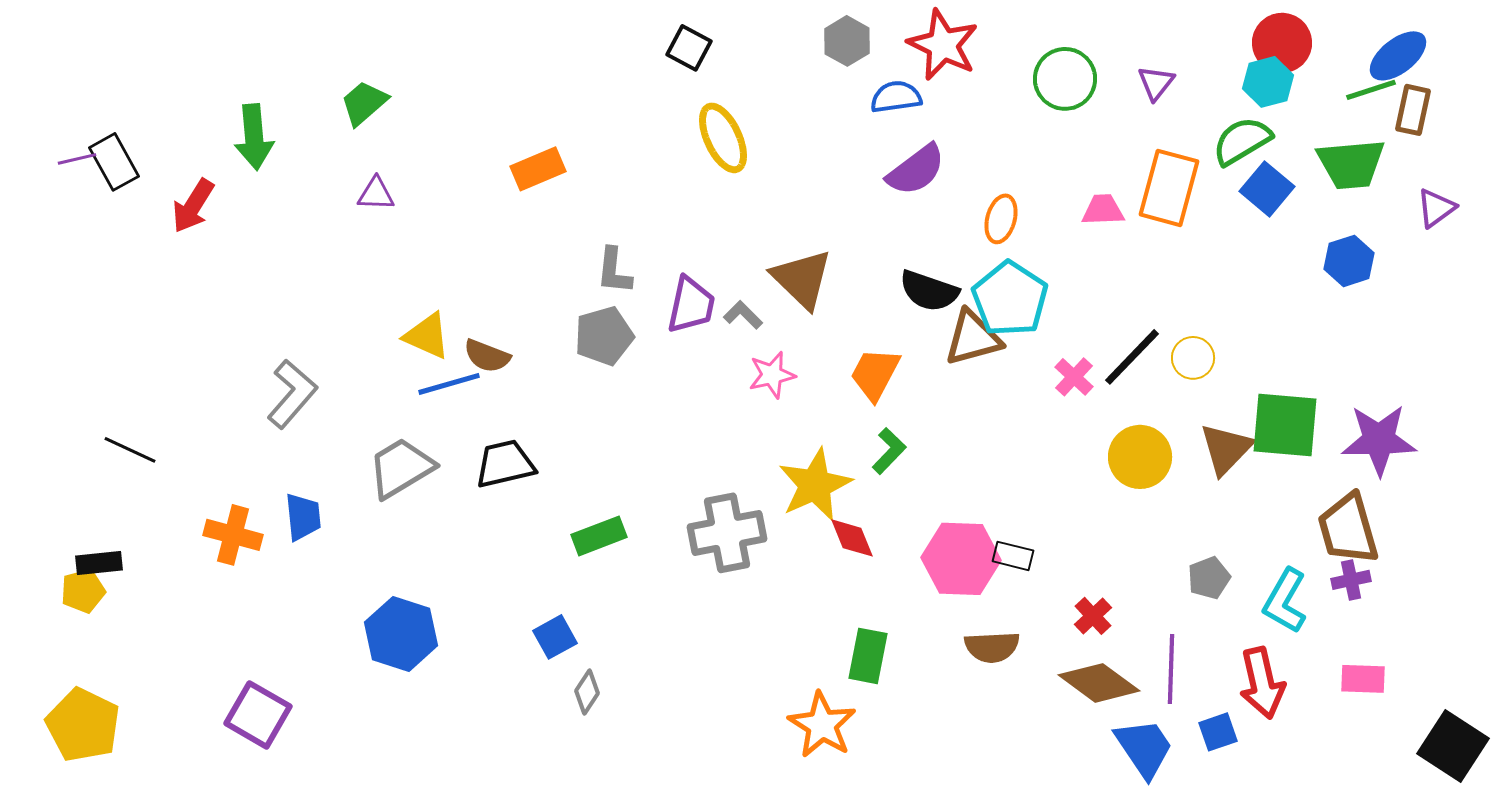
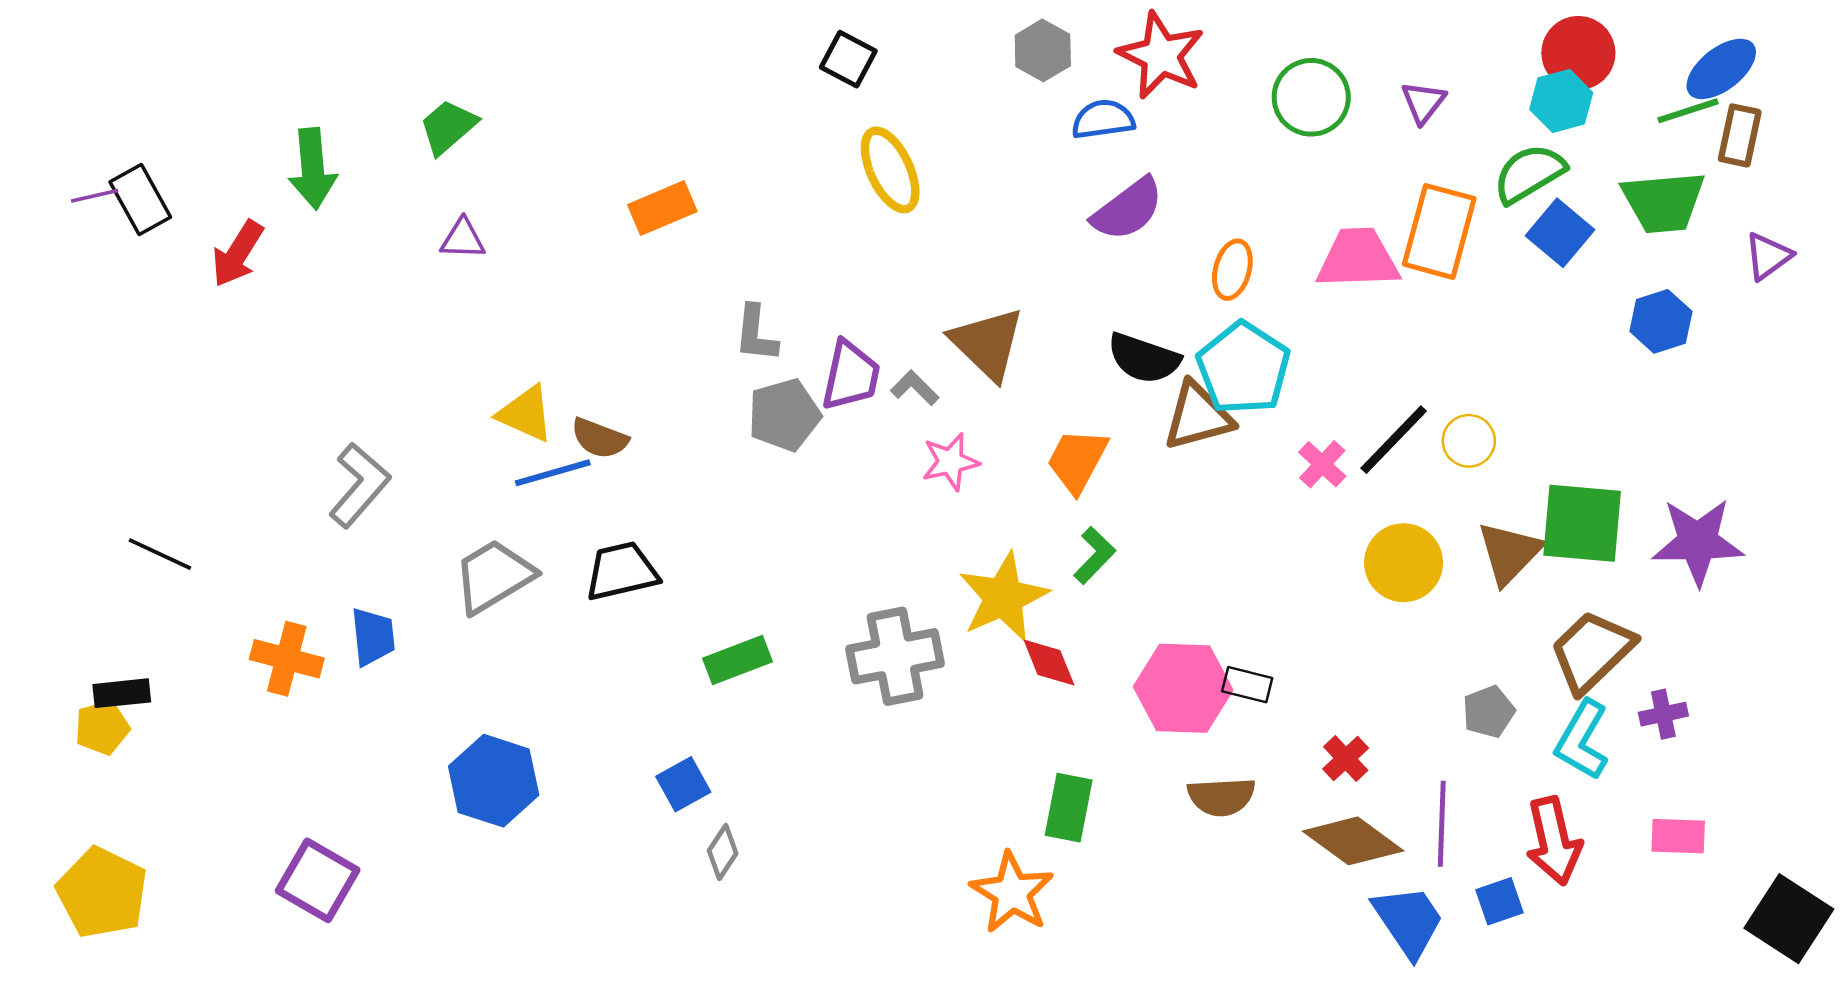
pink trapezoid: (1103, 210) -> (1358, 259), size x1.6
gray pentagon: (604, 336) -> (784, 415), moved
brown trapezoid: (1348, 529) -> (1592, 651), moved, turned 62

